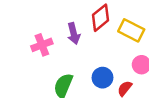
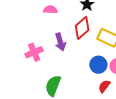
blue circle: (102, 78) -> (98, 65), moved

